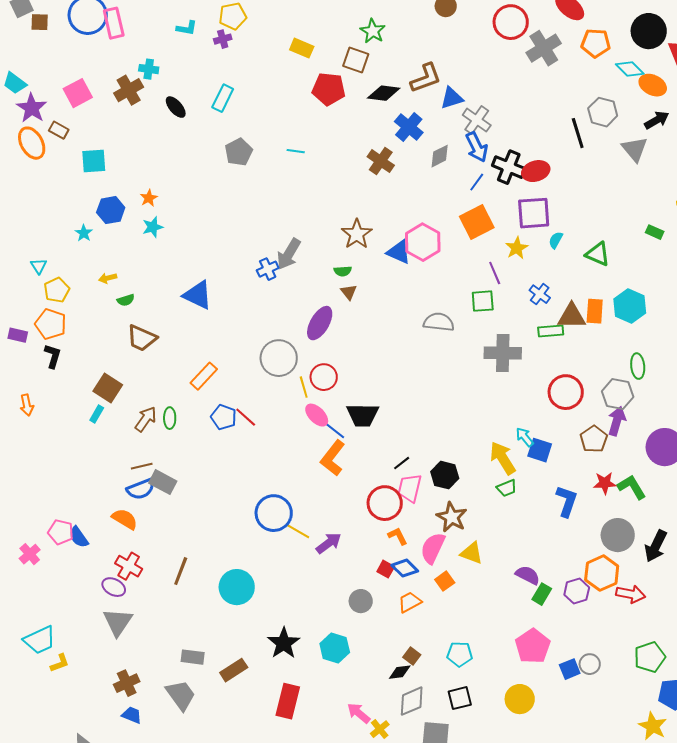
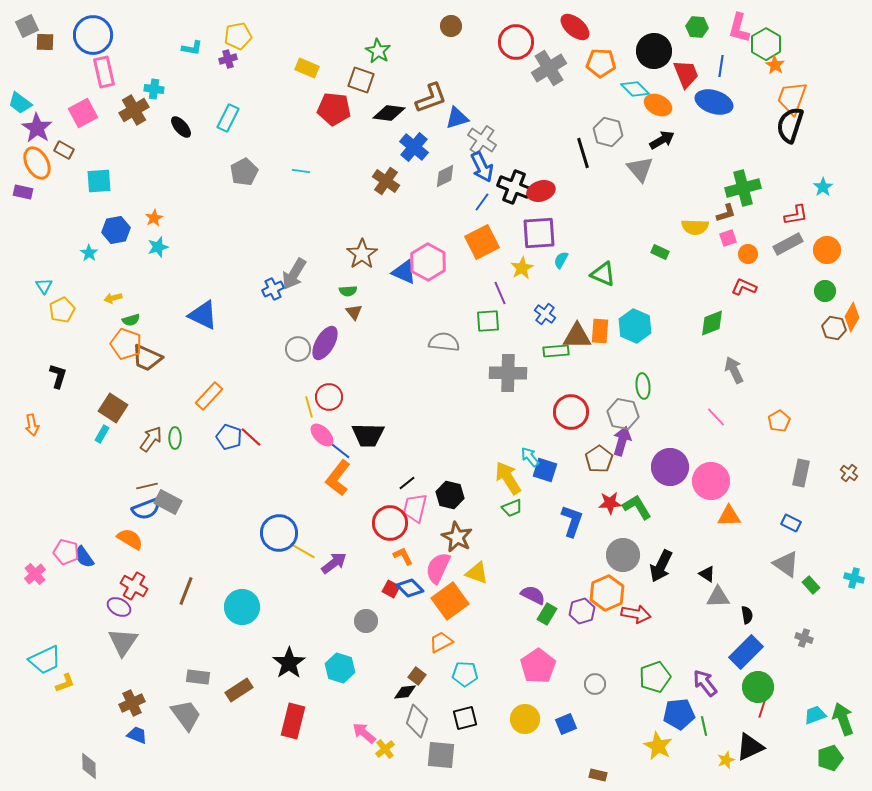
pink rectangle: (114, 23) -> (104, 72), moved
orange pentagon: (51, 324) -> (126, 344), moved
purple rectangle: (18, 335) -> (23, 192), moved
gray circle: (279, 358) -> (298, 349), moved, size x0.7
orange square: (445, 581) -> (450, 601), size x1.8
orange trapezoid: (410, 602) -> (441, 642), moved
blue square: (570, 669) -> (566, 724), moved
gray diamond: (412, 701) -> (417, 721), turned -48

